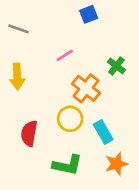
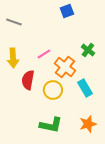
pink line: (65, 55) -> (44, 54), moved
cyan rectangle: (103, 132) -> (85, 88), moved
red semicircle: (29, 133) -> (28, 80), moved

